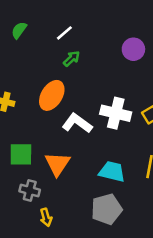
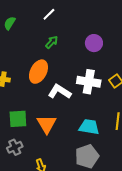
white line: (64, 33) -> (49, 14), moved
purple circle: (133, 49) -> (94, 43), moved
gray cross: (30, 191) -> (15, 147), moved, turned -35

